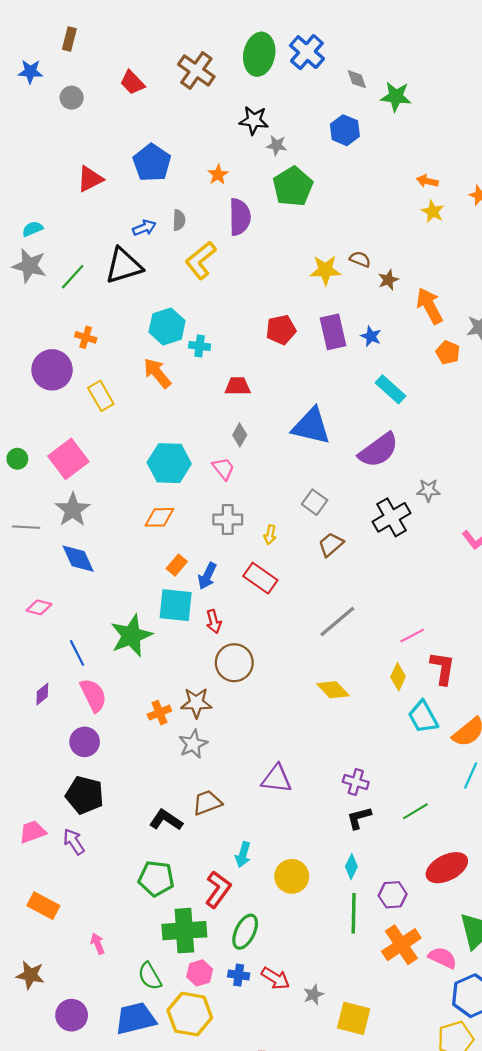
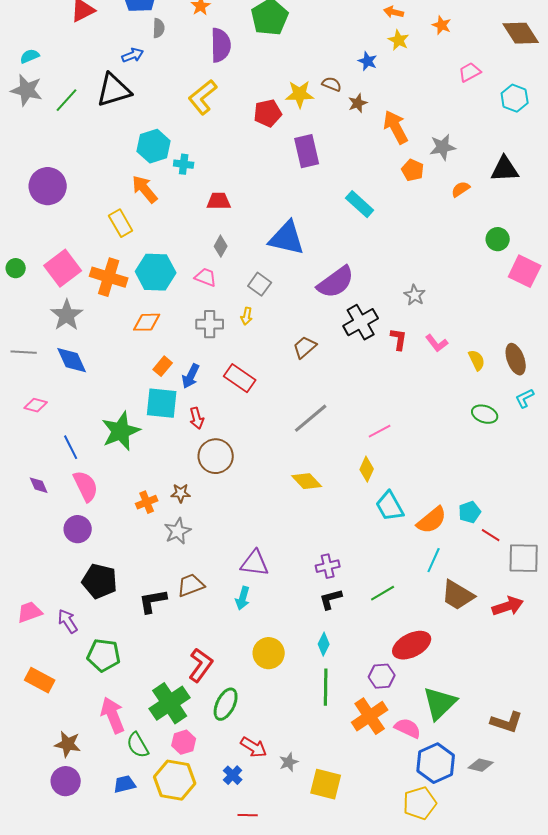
gray semicircle: (179, 220) -> (159, 28), moved
yellow L-shape: (201, 260) -> (203, 97), moved
red pentagon: (281, 330) -> (268, 113), moved
blue star: (371, 336) -> (368, 61), moved
orange cross: (86, 337) -> (109, 277), moved, size x1.8
yellow rectangle: (101, 396) -> (121, 223), moved
purple semicircle: (379, 450) -> (336, 282), moved
pink trapezoid: (223, 469) -> (206, 277), turned -30
gray star: (428, 490) -> (415, 295), moved, turned 30
gray square: (315, 502) -> (260, 284), moved
gray line: (26, 527) -> (24, 352), moved
yellow arrow: (270, 535) -> (247, 316), moved
red L-shape: (443, 668) -> (399, 339), moved, size x0.7
purple diamond: (42, 694) -> (39, 485), turned -75
brown star: (196, 703) -> (181, 493), size x0.7
purple cross: (356, 782) -> (328, 566), turned -30
black pentagon: (85, 795) -> (100, 581), moved
black L-shape: (166, 820) -> (153, 601), turned -44
cyan arrow: (243, 855) -> (243, 598), moved
green pentagon: (156, 879) -> (104, 655), moved
purple hexagon: (393, 895) -> (382, 676), moved
green cross: (184, 931) -> (170, 703), turned -30
pink arrow: (98, 944) -> (113, 715), moved, size x1.8
brown star: (30, 975) -> (68, 744), moved
blue cross: (239, 975) -> (233, 775), moved, turned 36
blue trapezoid: (136, 1018) -> (125, 784), size x0.6

